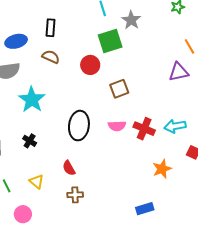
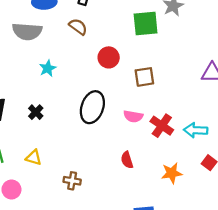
red circle: (90, 65) -> (109, 57), moved
cyan star: (32, 100) -> (48, 68), size x0.6
red semicircle: (69, 168) -> (127, 160), moved
yellow triangle: (36, 182) -> (34, 158), turned -35

